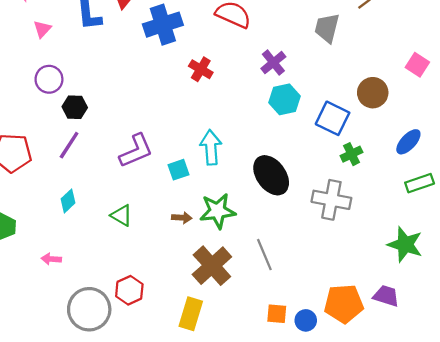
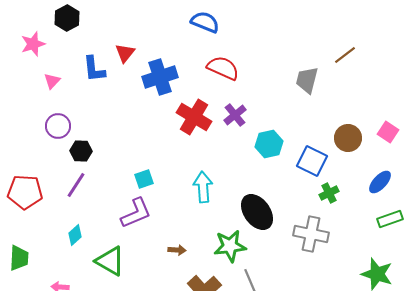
purple cross: (273, 63) -> (235, 115), moved
pink square: (417, 65) -> (388, 132), moved
red cross: (201, 69) -> (194, 117), size x1.6
purple L-shape: (136, 151) -> (136, 213), moved
cyan square: (178, 170) -> (144, 179), moved
green star: (218, 211) -> (230, 246), moved
green triangle: (122, 215) -> (110, 261), moved, size x1.5

